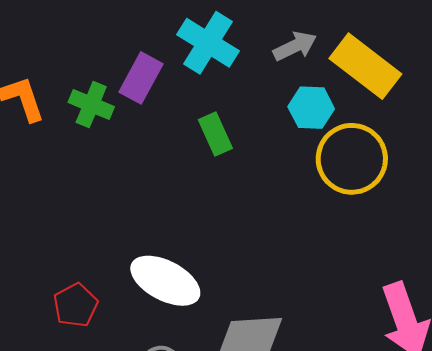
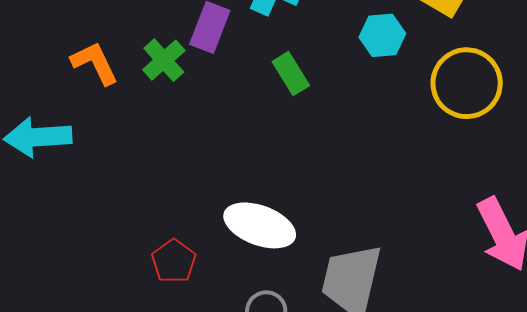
green cross: (91, 105) -> (164, 60), turned 33
yellow circle: (352, 159) -> (467, 83), moved

